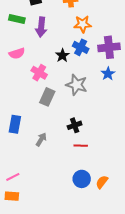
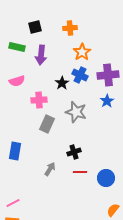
orange star: (83, 24) -> (82, 52), turned -30
pink cross: (39, 73) -> (39, 100), turned -35
gray arrow: (41, 139) -> (50, 169), moved
blue circle: (82, 179) -> (106, 178), moved
orange semicircle: (102, 182) -> (113, 210), moved

